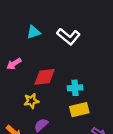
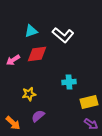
red diamond: (44, 77) -> (37, 54), moved
yellow rectangle: (79, 110) -> (89, 102), moved

